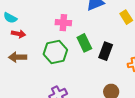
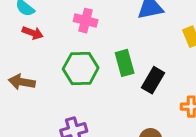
pink cross: (63, 23) -> (86, 21), moved
brown arrow: (18, 57) -> (22, 82), moved

